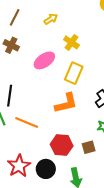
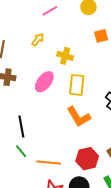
orange L-shape: (66, 103) -> (79, 117), turned 90
orange line: (27, 122) -> (49, 162), moved

